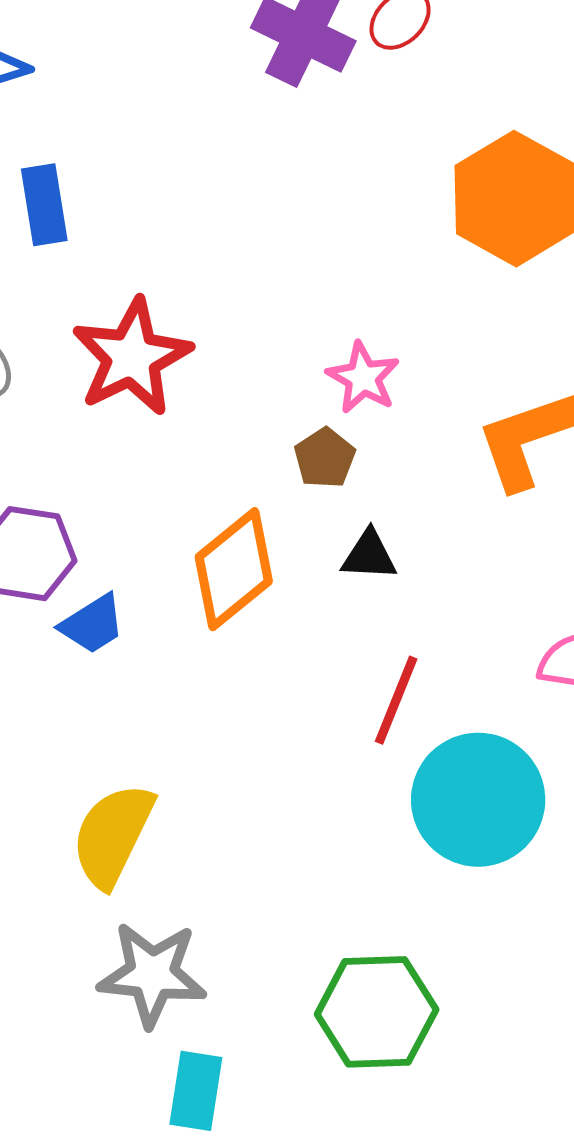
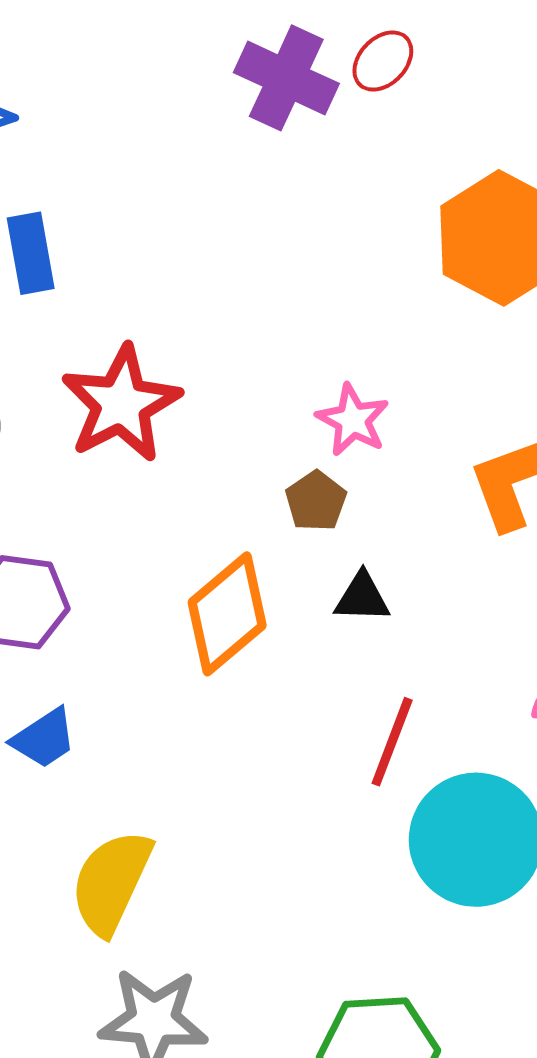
blue trapezoid: (92, 624) -> (44, 738), moved

